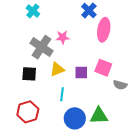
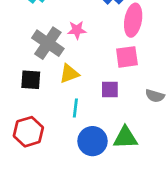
pink square: (103, 68) -> (127, 57), moved, turned -30
purple square: (81, 72) -> (110, 89), moved

